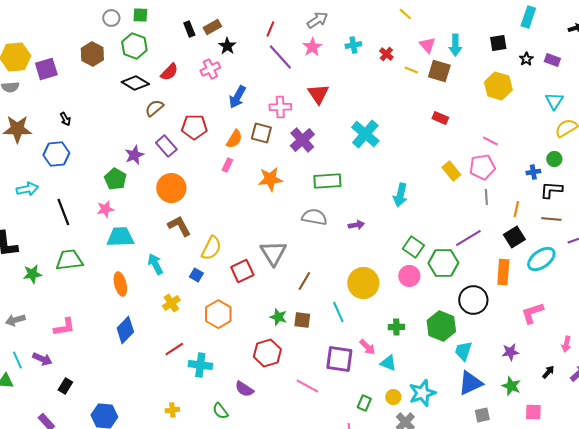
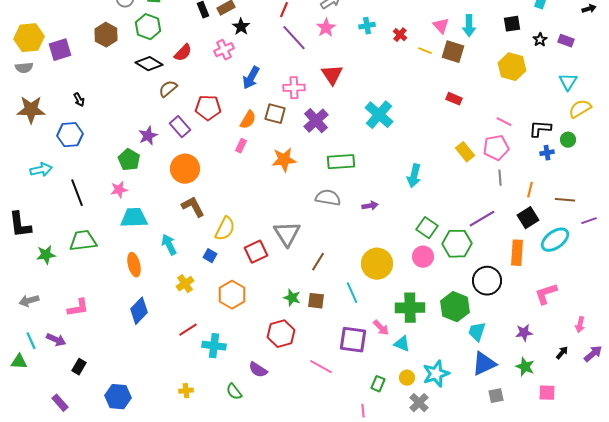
black L-shape: (551, 190) -> (540, 129), moved
green cross: (396, 327) -> (410, 308), size x1.8

